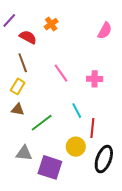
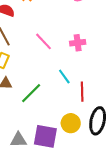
yellow circle: (76, 147) -> (71, 123), moved
gray triangle: (24, 153) -> (18, 140), moved

